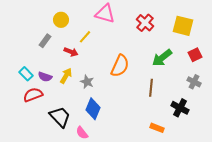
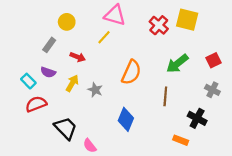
yellow square: (183, 26) -> (187, 20), moved
yellow line: (85, 37) -> (104, 37), moved
purple semicircle: (45, 77) -> (48, 72), moved
blue diamond: (93, 109) -> (126, 119), moved
orange rectangle: (157, 128) -> (181, 140), moved

